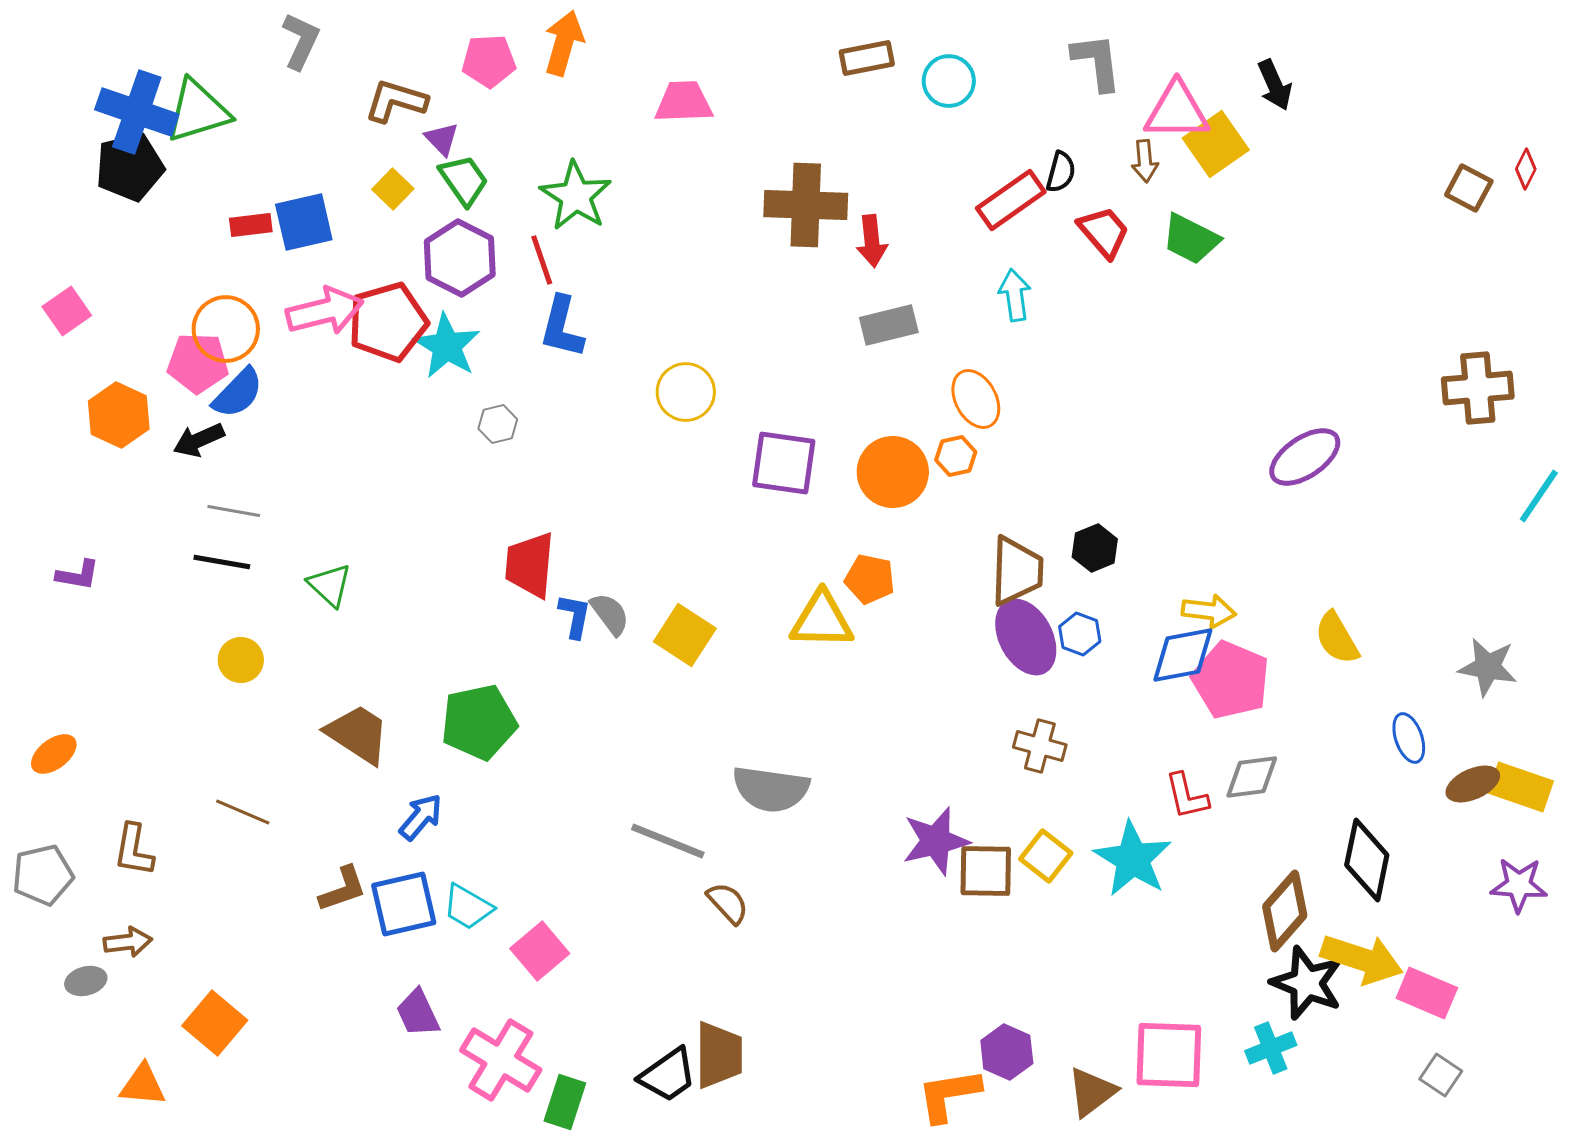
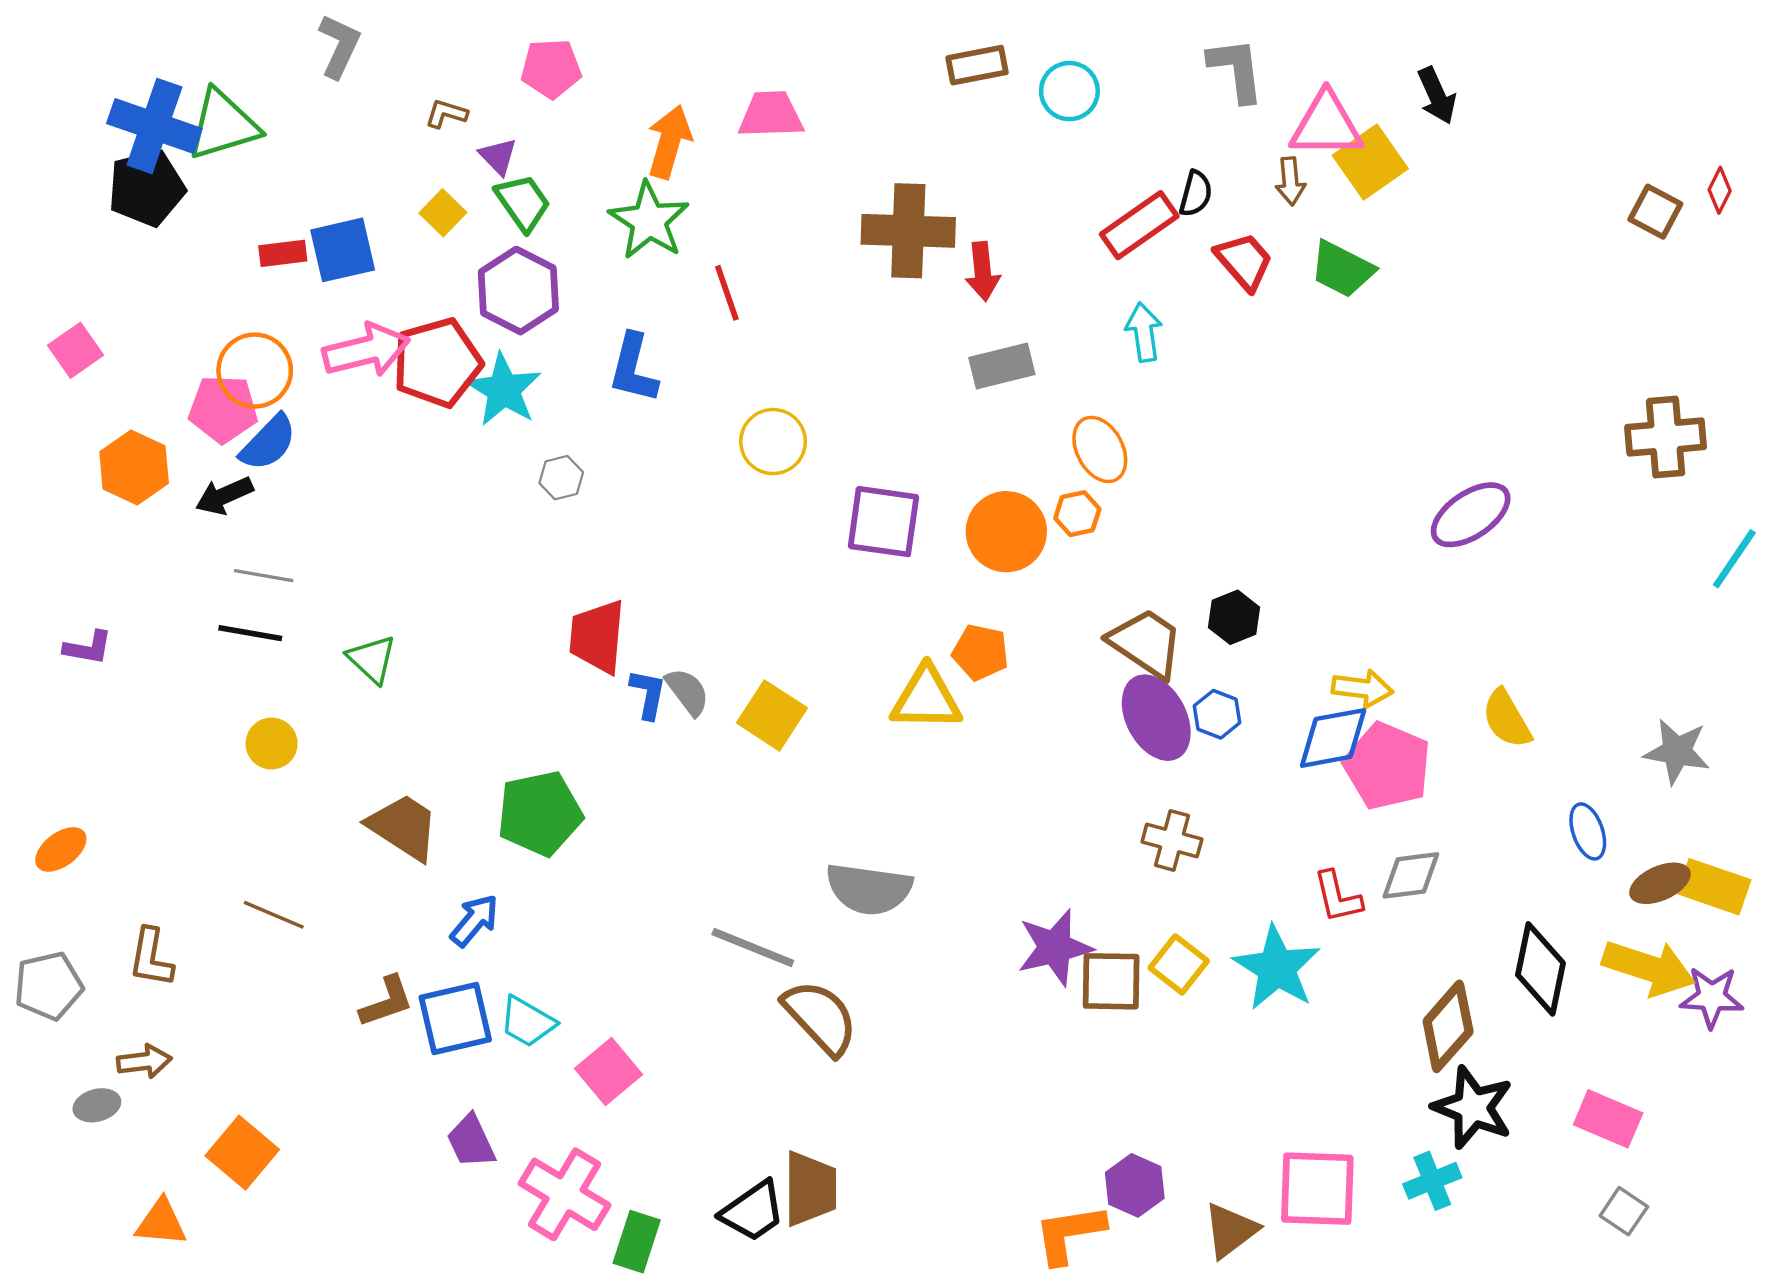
orange arrow: (564, 43) -> (669, 142), moved
brown L-shape: (396, 101) -> (446, 114), size x0.6
red line: (542, 260) -> (727, 293), moved
brown trapezoid: (1017, 571) -> (1146, 643), turned -58
brown semicircle: (728, 903) -> (820, 1017), size x1.6
yellow arrow: (1362, 959) -> (1649, 968), moved

